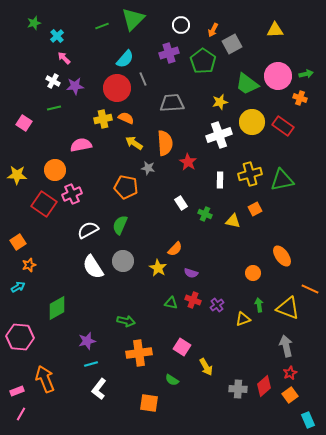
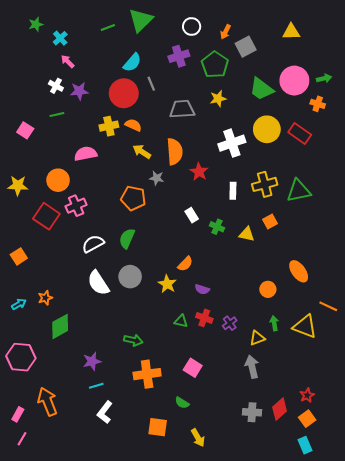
yellow star: (220, 102) -> (218, 99), moved
orange star: (29, 265) -> (45, 298), moved
gray arrow: (286, 346) -> (252, 367), moved
yellow arrow: (206, 367) -> (198, 438), moved
pink rectangle: (17, 391) -> (18, 414), turned -40
cyan rectangle: (308, 420) -> (305, 445), moved

